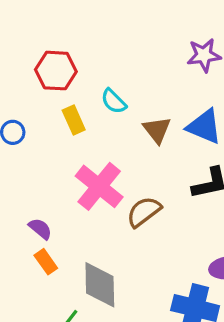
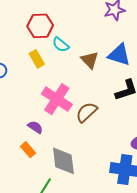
red hexagon: (56, 71) -> (40, 26), moved
purple semicircle: (40, 229) -> (35, 127), moved

